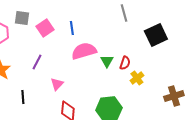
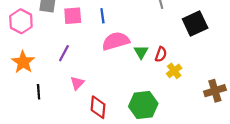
pink square: (45, 28) -> (73, 16), turned 30
pink triangle: (57, 84) -> (77, 83), moved
black line: (23, 97) -> (39, 92), moved

